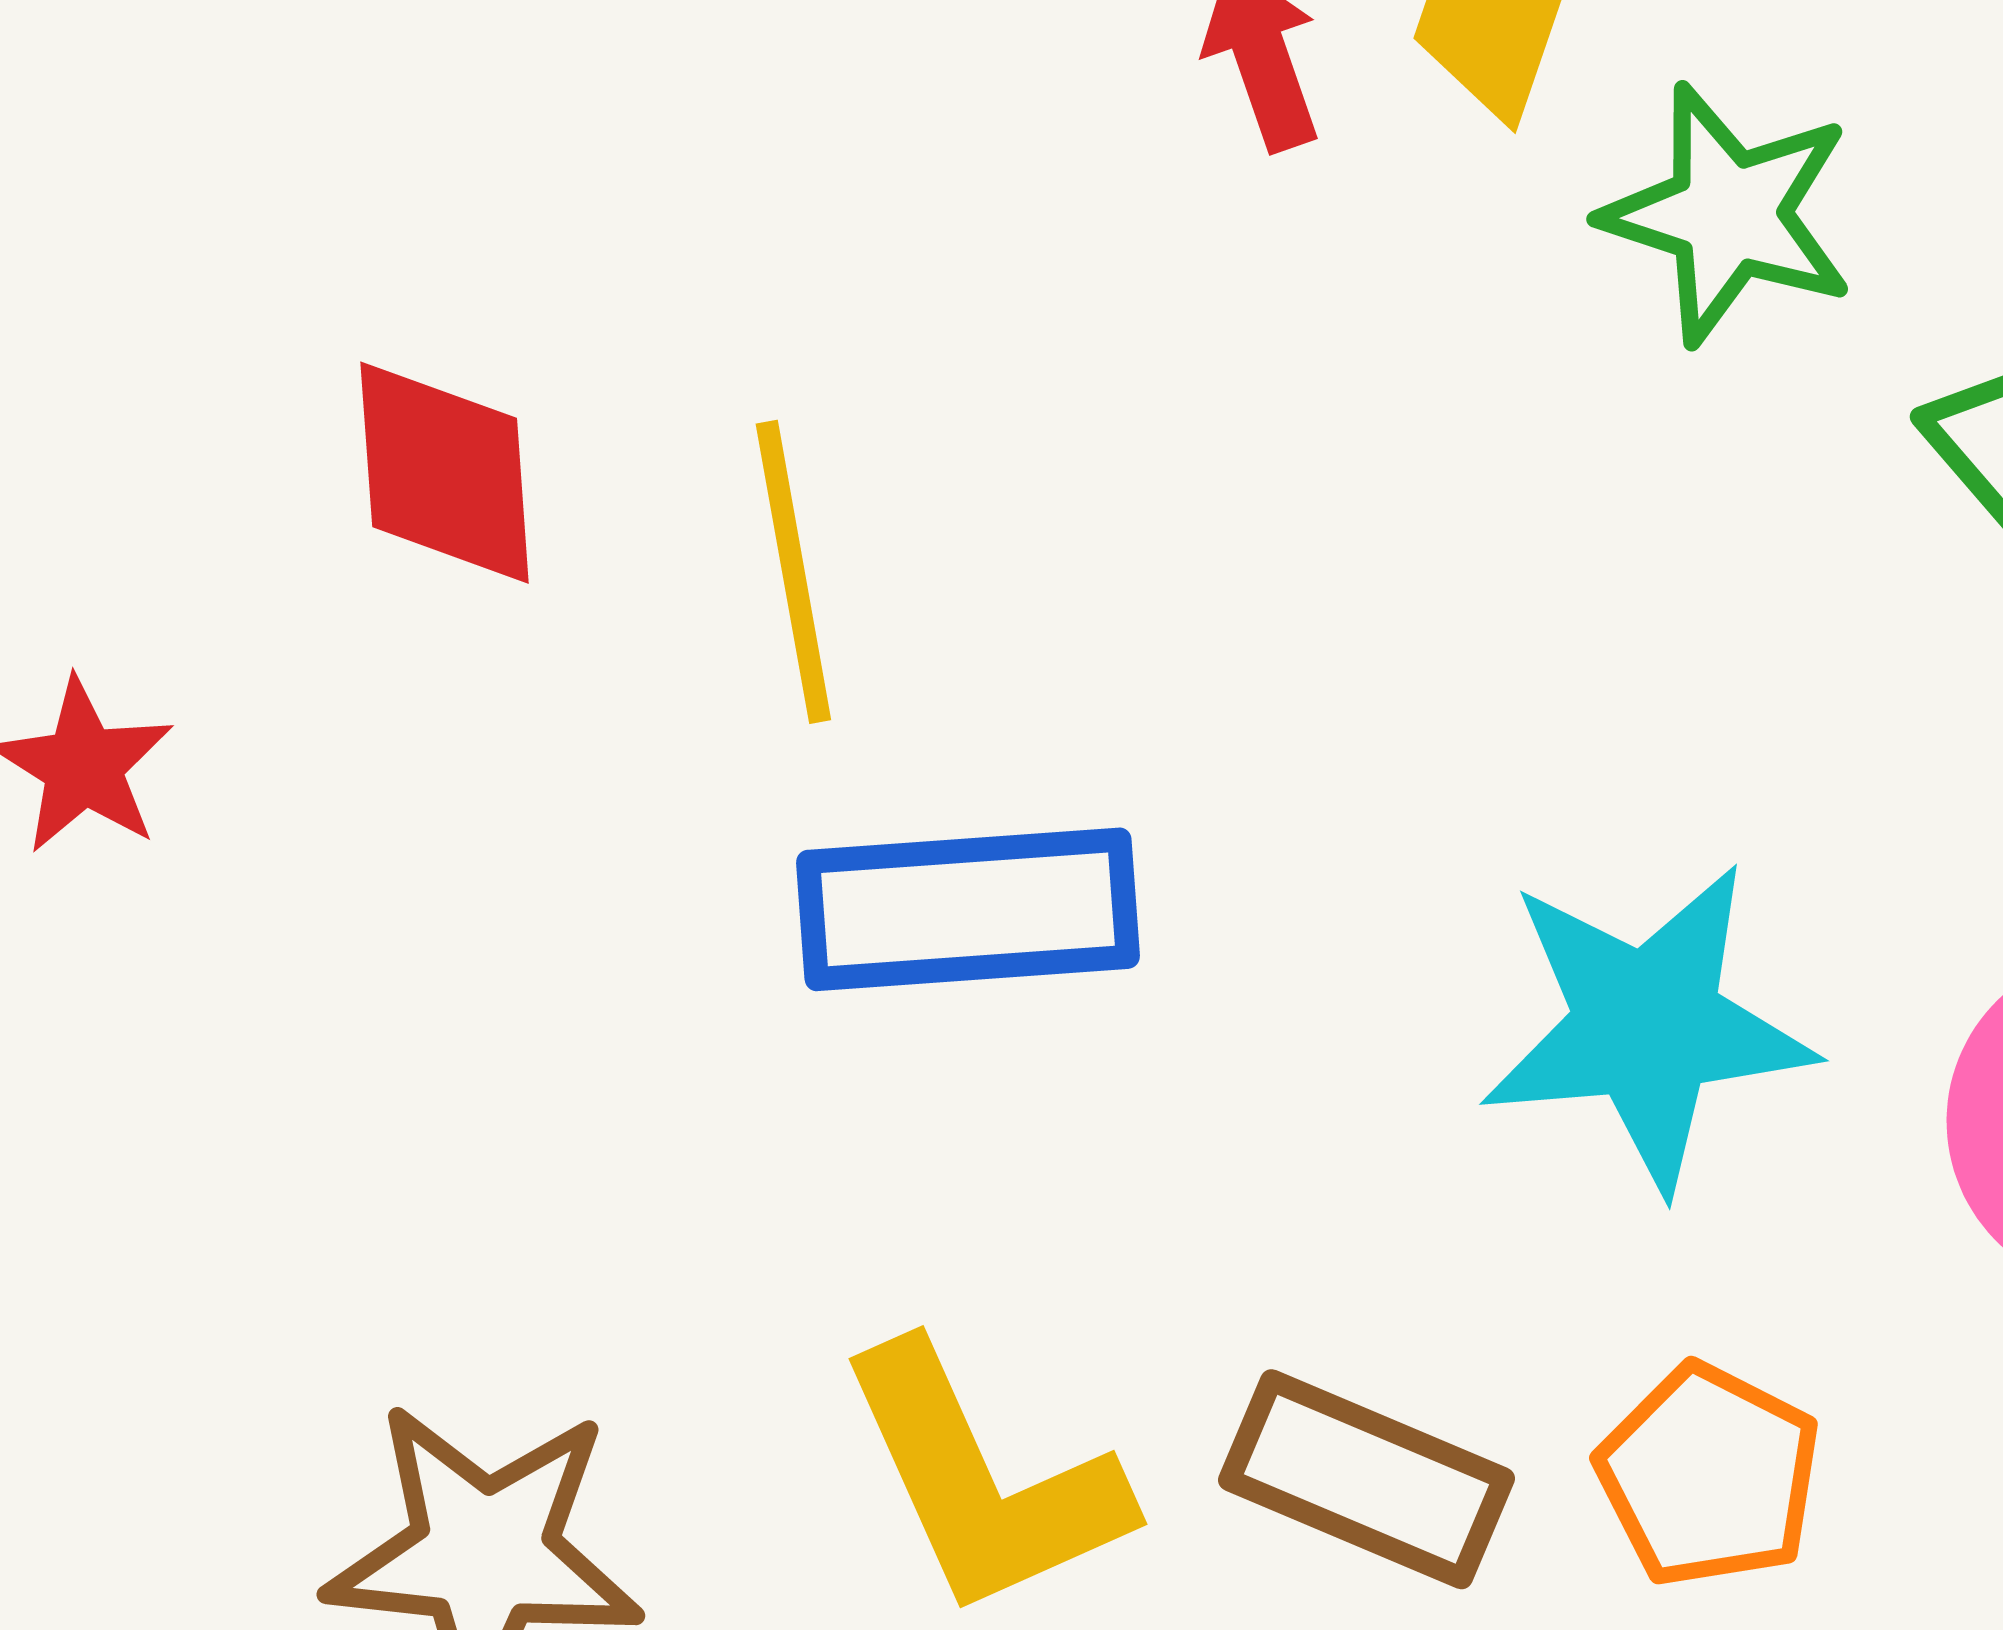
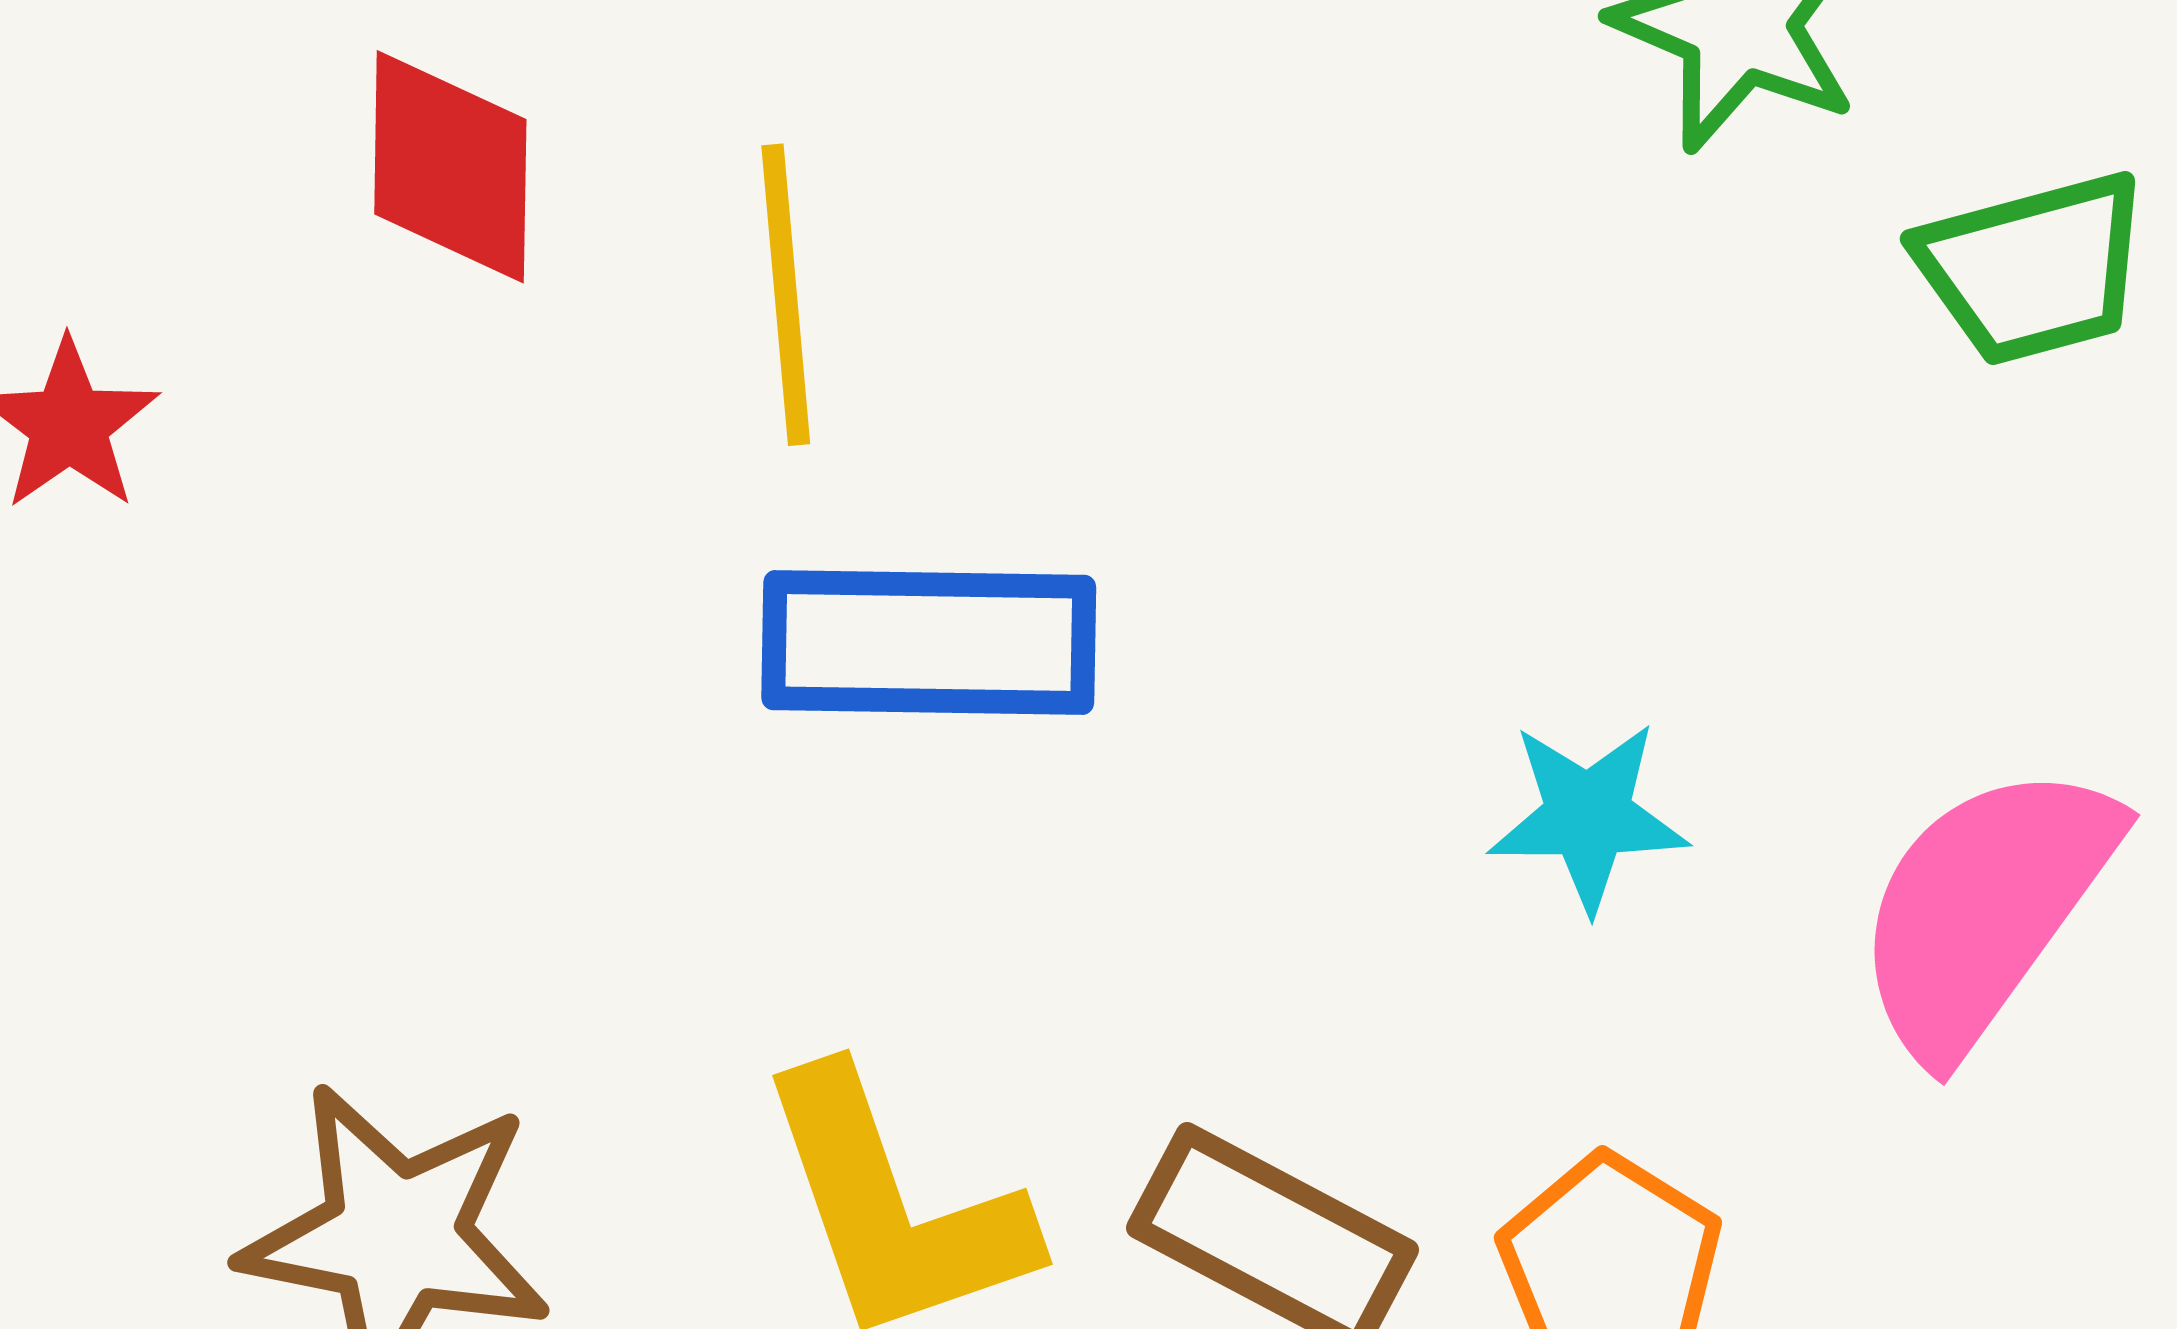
cyan star: (1647, 1026) -> (1588, 816), size x0.6

